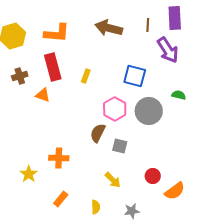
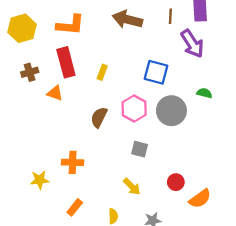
brown semicircle: (98, 133) -> (99, 117), moved
yellow star: (29, 174) -> (40, 180), turned 30

